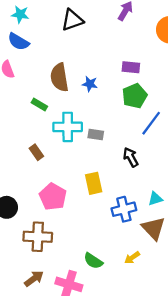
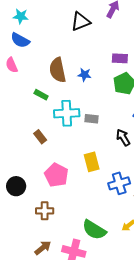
black triangle: (72, 20) -> (81, 22), moved
brown cross: (38, 237) -> (45, 211), size x0.7
green semicircle: (93, 261) -> (94, 230), size x1.4

